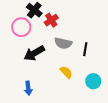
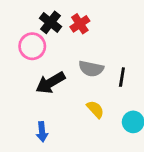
red cross: (51, 20) -> (80, 24), moved

